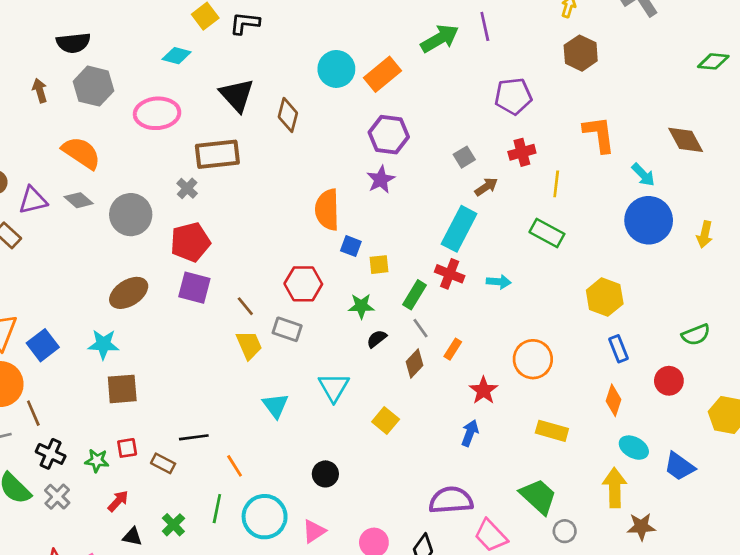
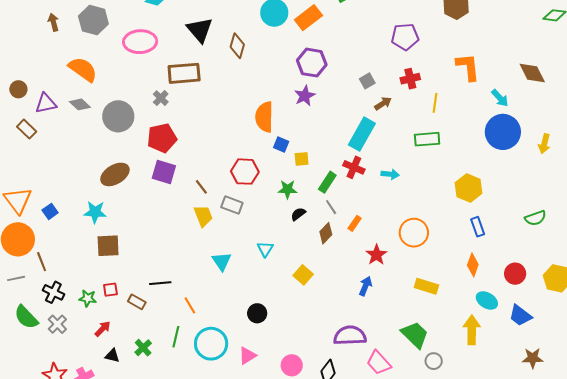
green rectangle: (547, 233) -> (427, 139), turned -35
blue square: (43, 345) -> (50, 211), size x0.7
red circle: (669, 381) -> (515, 274), moved
cyan triangle: (334, 387) -> (265, 249), size x0.7
brown star: (641, 527) -> (533, 358), moved

